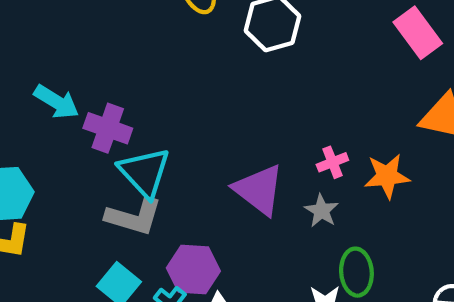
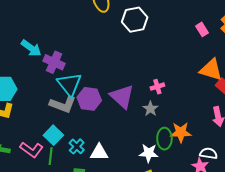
pink rectangle: (418, 33) -> (202, 29), size x0.6
orange star: (387, 176) -> (181, 132), moved
purple hexagon: (193, 270) -> (89, 99), moved

